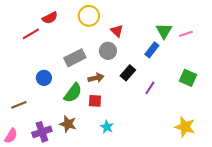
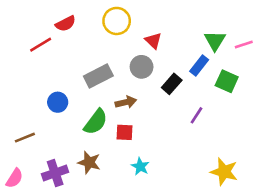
black rectangle: (128, 73) -> (172, 84), moved
green square: (188, 78) -> (227, 81), moved
yellow star: (185, 127) -> (224, 172), moved

